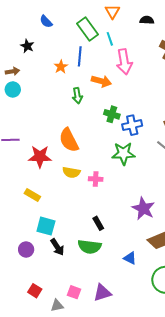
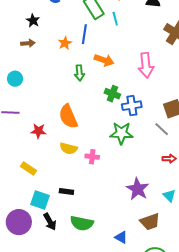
pink arrow: (124, 62) -> (146, 65), moved
brown arrow: (13, 71) -> (28, 43), moved
cyan circle: (13, 89) -> (15, 79), moved
red star: (40, 157) -> (38, 131), size x0.7
black rectangle: (98, 223) -> (66, 191), moved, turned -56
purple circle: (26, 249) -> (19, 222), size x1.6

